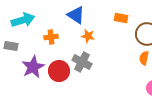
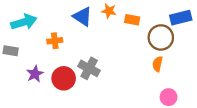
orange star: (88, 36) -> (109, 11), moved
purple star: (33, 67) -> (35, 74), size x0.7

